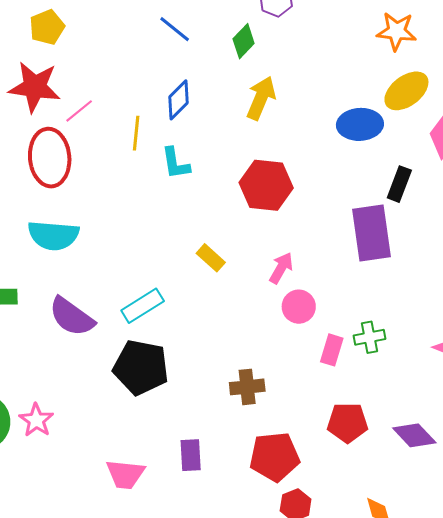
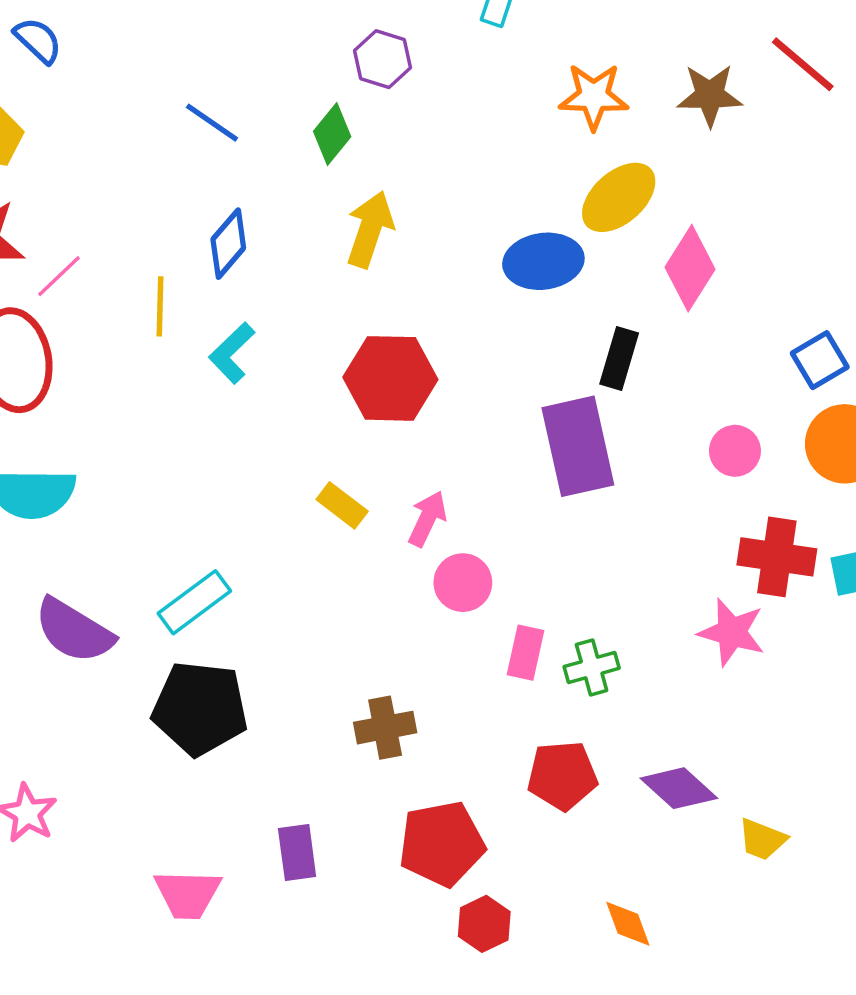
cyan L-shape: (176, 163) -> (232, 353), turned 60
yellow rectangle: (211, 258) -> (342, 505), moved
green cross: (370, 337) -> (592, 667), moved

